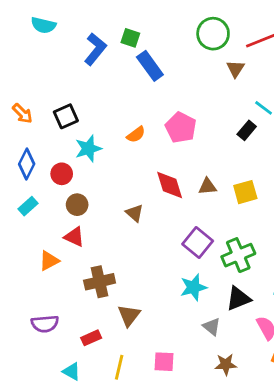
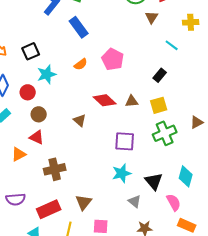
blue rectangle: (150, 66) -> (79, 27), moved
black rectangle: (247, 130) -> (160, 75), moved
red diamond: (170, 185) -> (105, 100), turned -30
purple square: (198, 242) -> (125, 141), turned -35
green cross: (238, 255) -> (165, 133), moved
black triangle: (238, 299) -> (154, 181), turned -48
brown triangle: (129, 315) -> (84, 202), moved
red rectangle: (91, 338) -> (49, 209), size x1.6

